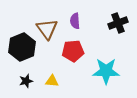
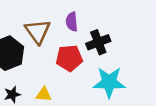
black cross: (118, 23) -> (98, 42), moved

